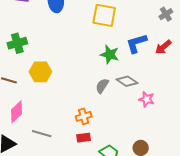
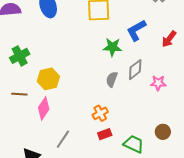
red arrow: (163, 47) -> (169, 39), moved
gray diamond: (127, 81) -> (135, 70), turned -60
pink diamond: (17, 112) -> (44, 108), moved
gray line: (42, 134) -> (63, 139), turned -60

